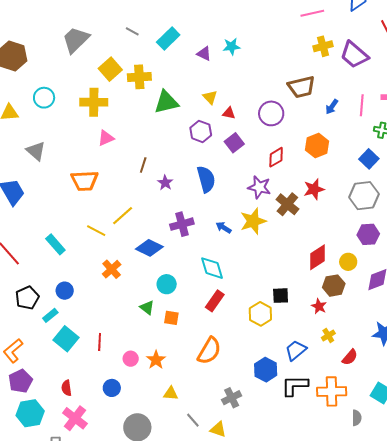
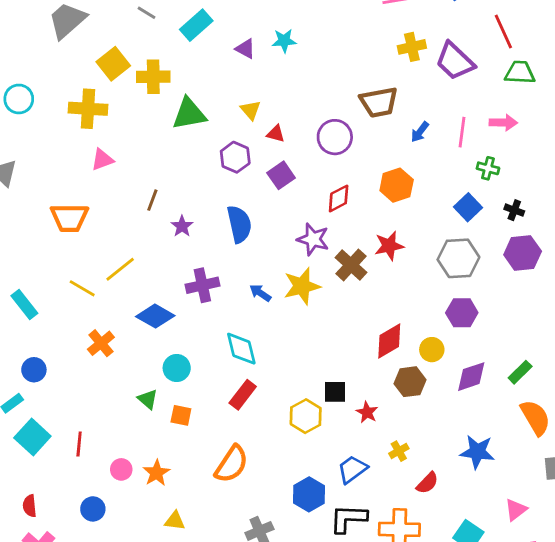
red star: (319, 306) -> (367, 412), moved

